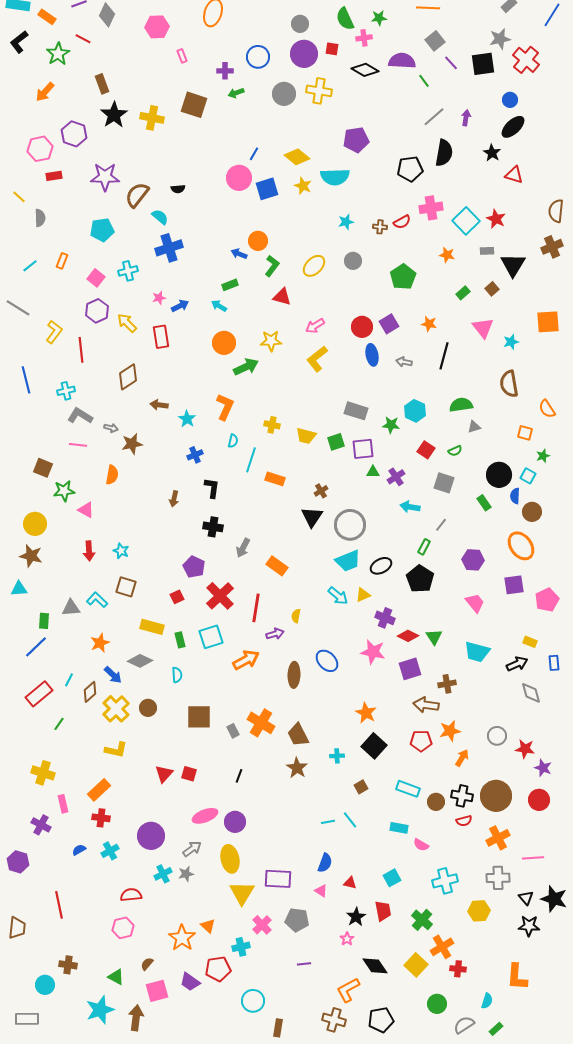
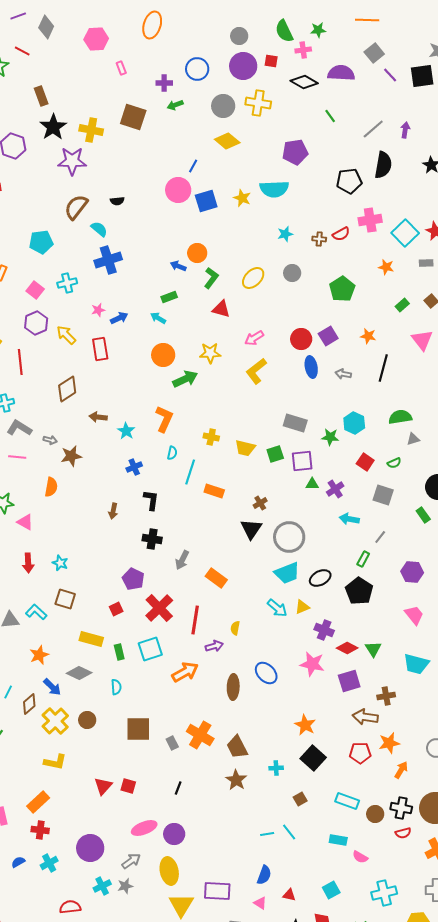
green line: (424, 81) -> (330, 116), moved
yellow diamond: (297, 157) -> (227, 141), moved
purple star: (105, 177) -> (72, 161), moved

